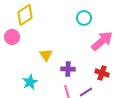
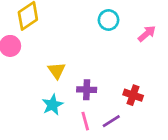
pink arrow: (102, 41) -> (147, 34), moved, size x0.6
cyan star: (30, 82) -> (52, 105), moved

